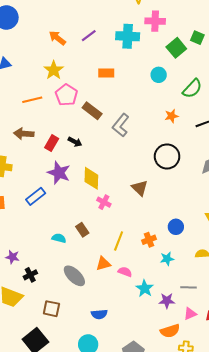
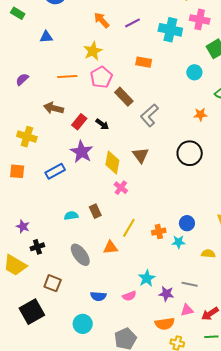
brown triangle: (140, 188) -> (141, 155), moved
cyan semicircle: (59, 238) -> (71, 216), turned -32
cyan star: (167, 259) -> (179, 242), moved
pink semicircle: (125, 272) -> (129, 296), moved, turned 128

